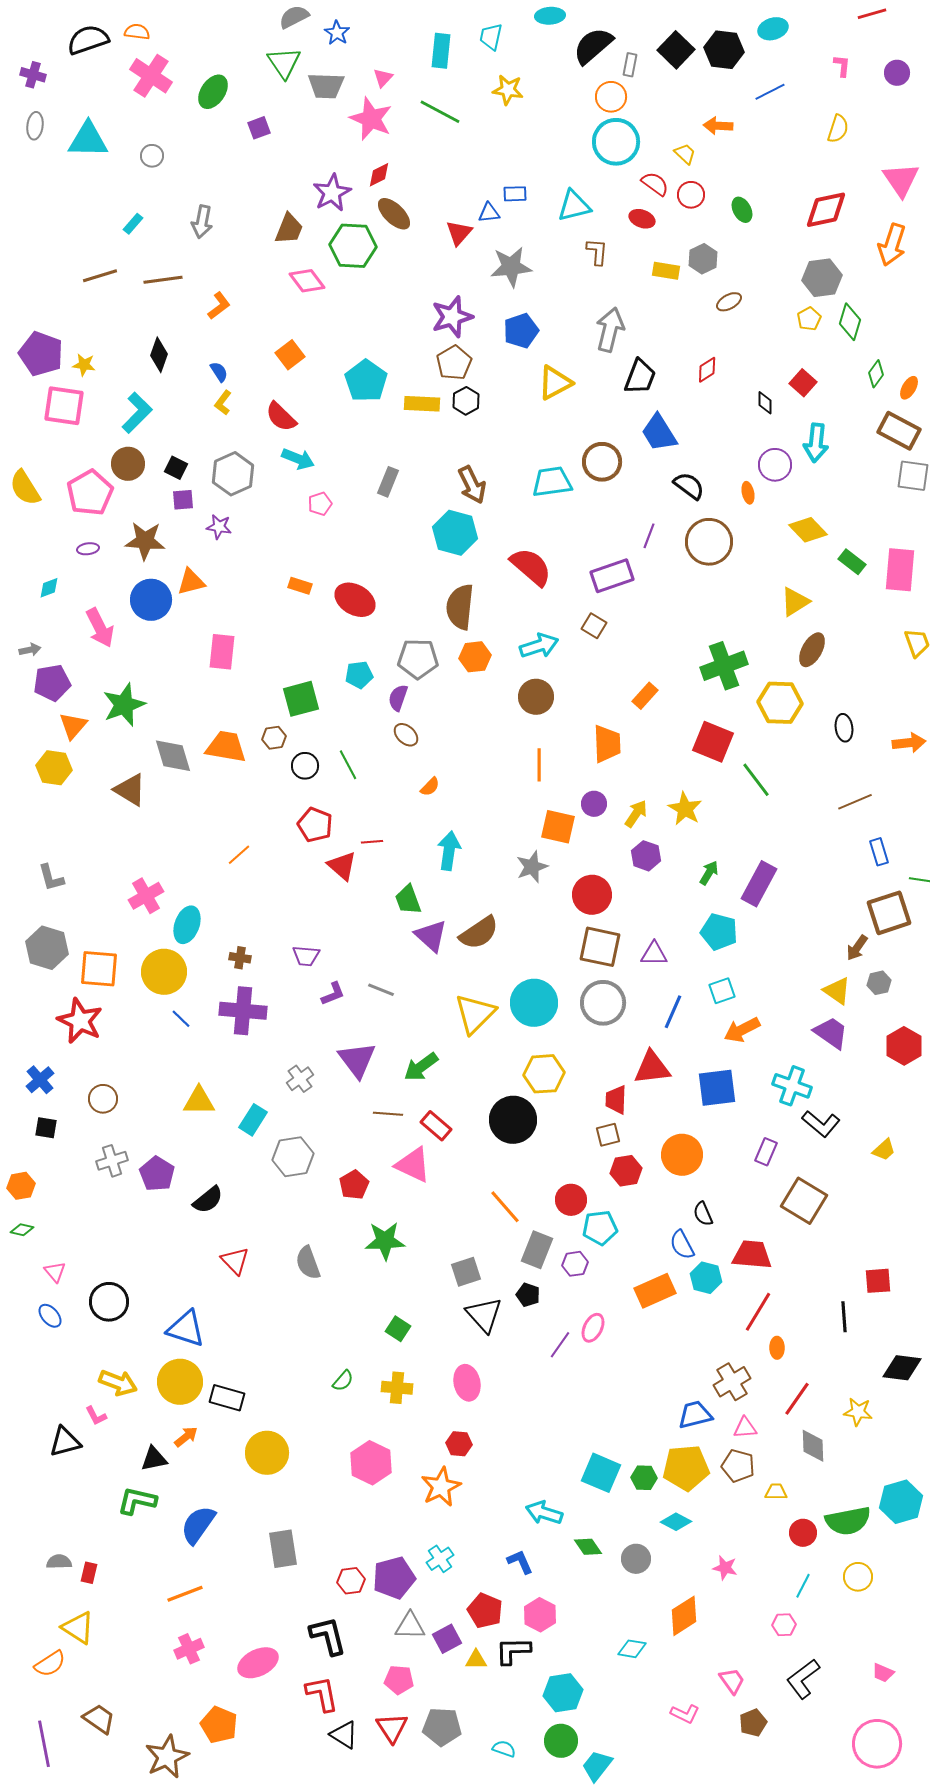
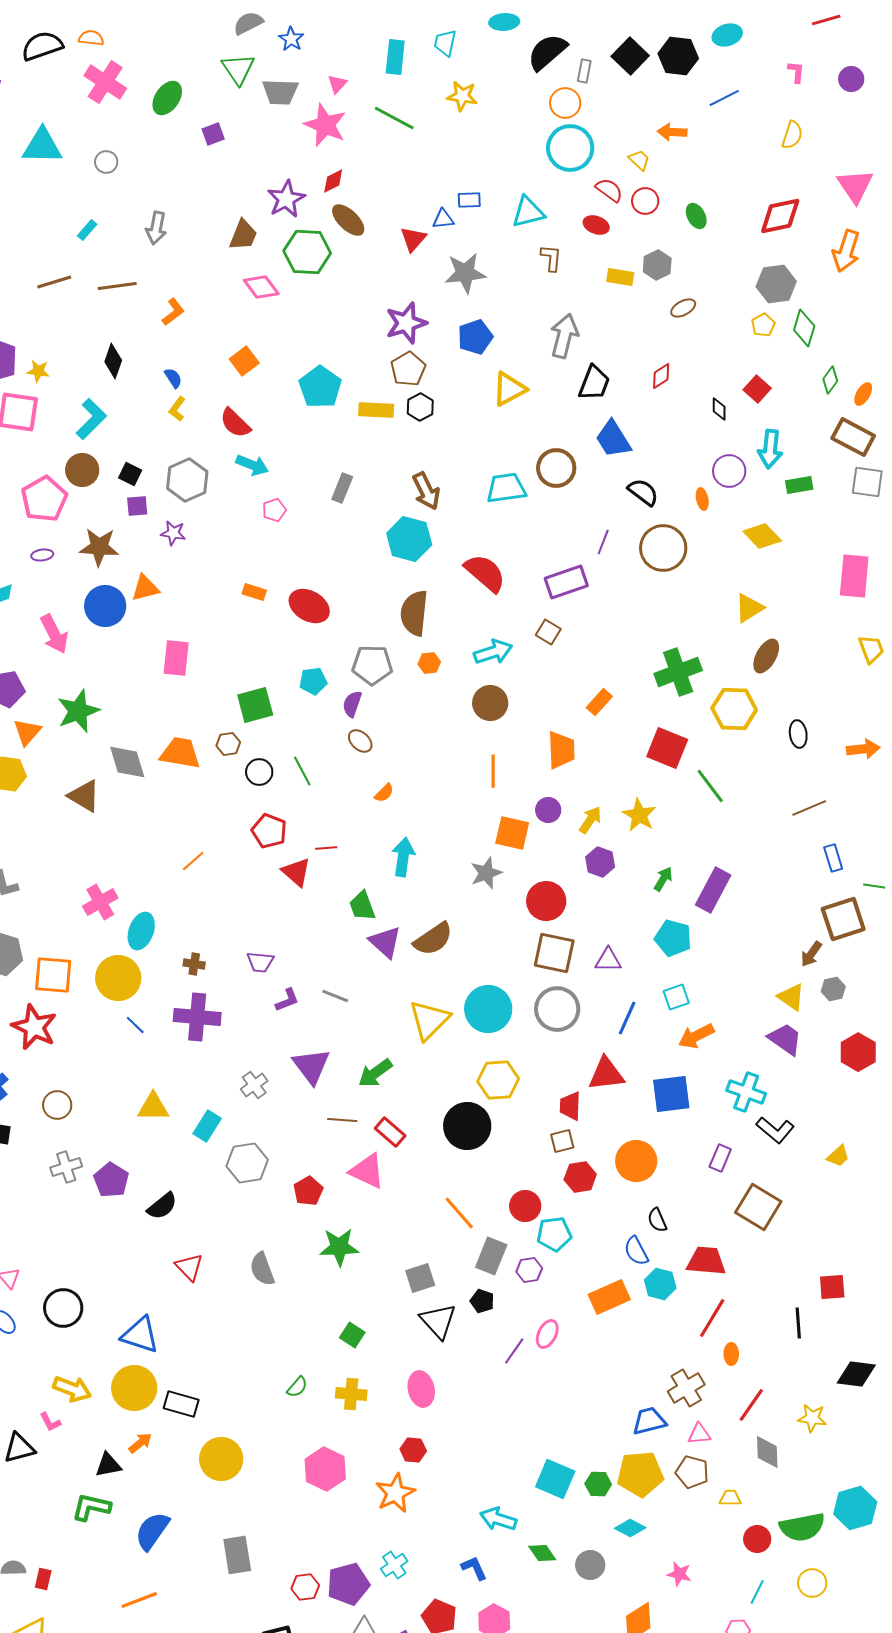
green rectangle: (852, 562) -> (799, 485), moved, turned -48
orange hexagon: (475, 657) -> (429, 663), size x0.7

